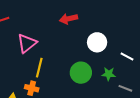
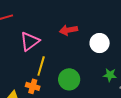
red arrow: (69, 19) -> (69, 30), moved
green circle: (81, 73) -> (69, 79), moved

